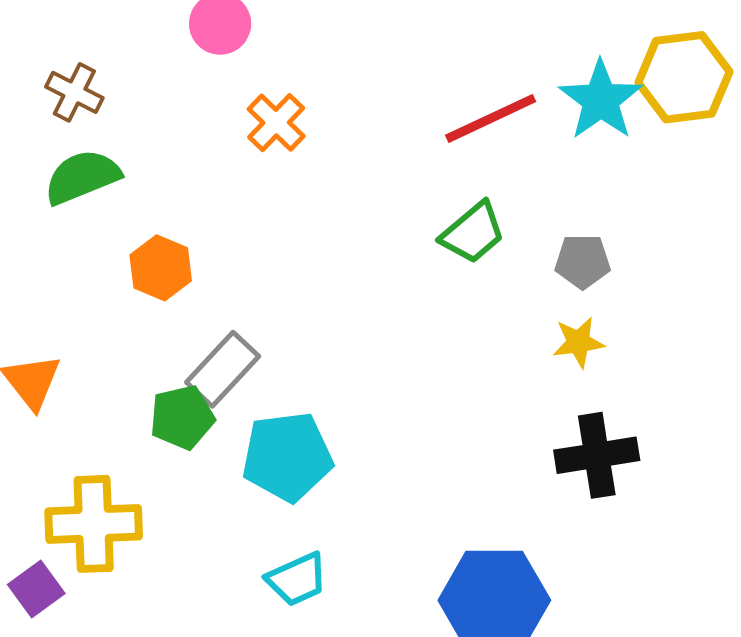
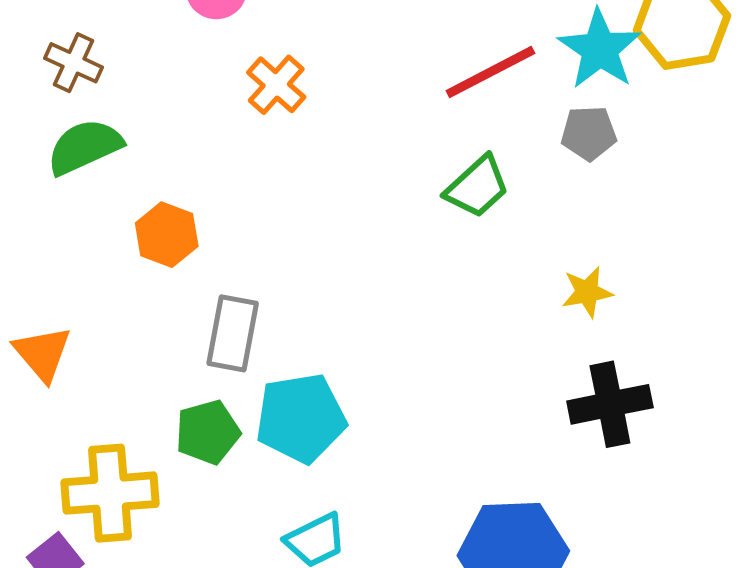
gray pentagon: (583, 261) -> (589, 133), moved
gray rectangle: (223, 369) -> (233, 333), turned -30
green pentagon: (182, 417) -> (208, 432), moved

